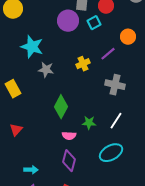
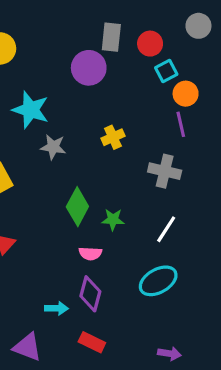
cyan square: (94, 23) -> (166, 71), moved
purple line: (108, 54) -> (181, 124), moved, turned -63
green star: (89, 123) -> (113, 220), moved
cyan arrow: (31, 170) -> (56, 308), moved

